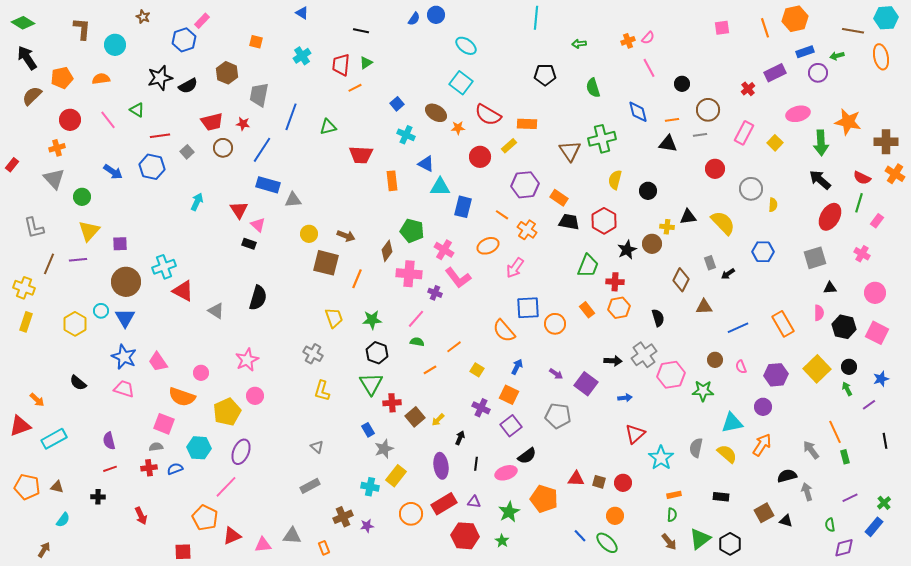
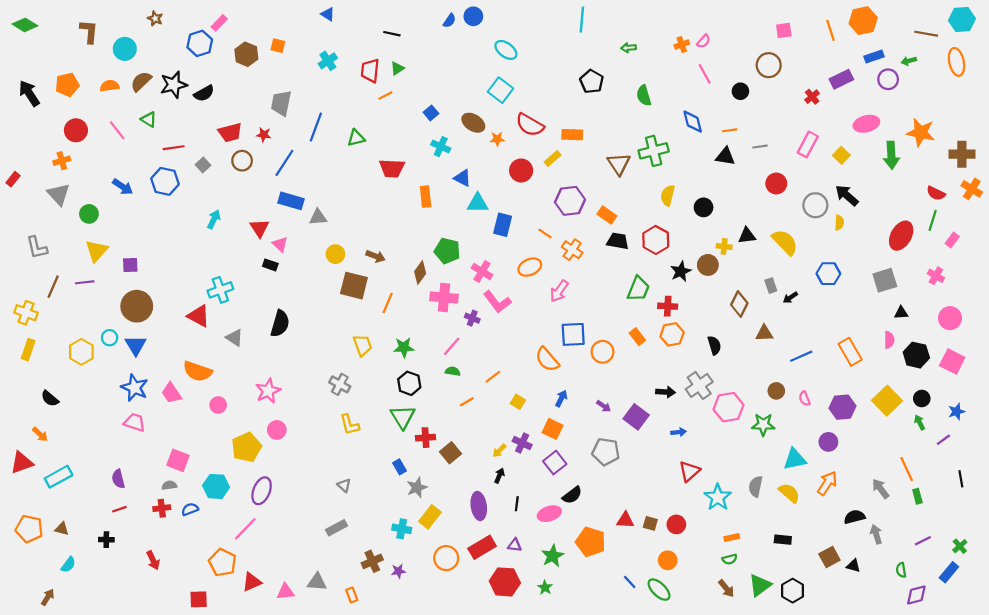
black arrow: (27, 58) -> (29, 93), moved
brown hexagon: (227, 73) -> (246, 54), moved
black pentagon: (545, 75) -> (592, 81), turned 30
brown semicircle: (32, 96) -> (141, 81), moved
brown circle: (708, 110) -> (769, 65), moved
black arrow: (820, 180) -> (847, 195), moved
cyan cross: (164, 267) -> (220, 290), moved
black semicircle: (78, 383) -> (50, 398), moved
yellow L-shape: (322, 391) -> (350, 425), turned -30
orange semicircle: (182, 397) -> (198, 371), moved
yellow arrow: (438, 420) -> (499, 451), moved
green semicircle: (672, 515) -> (730, 559), turned 72

